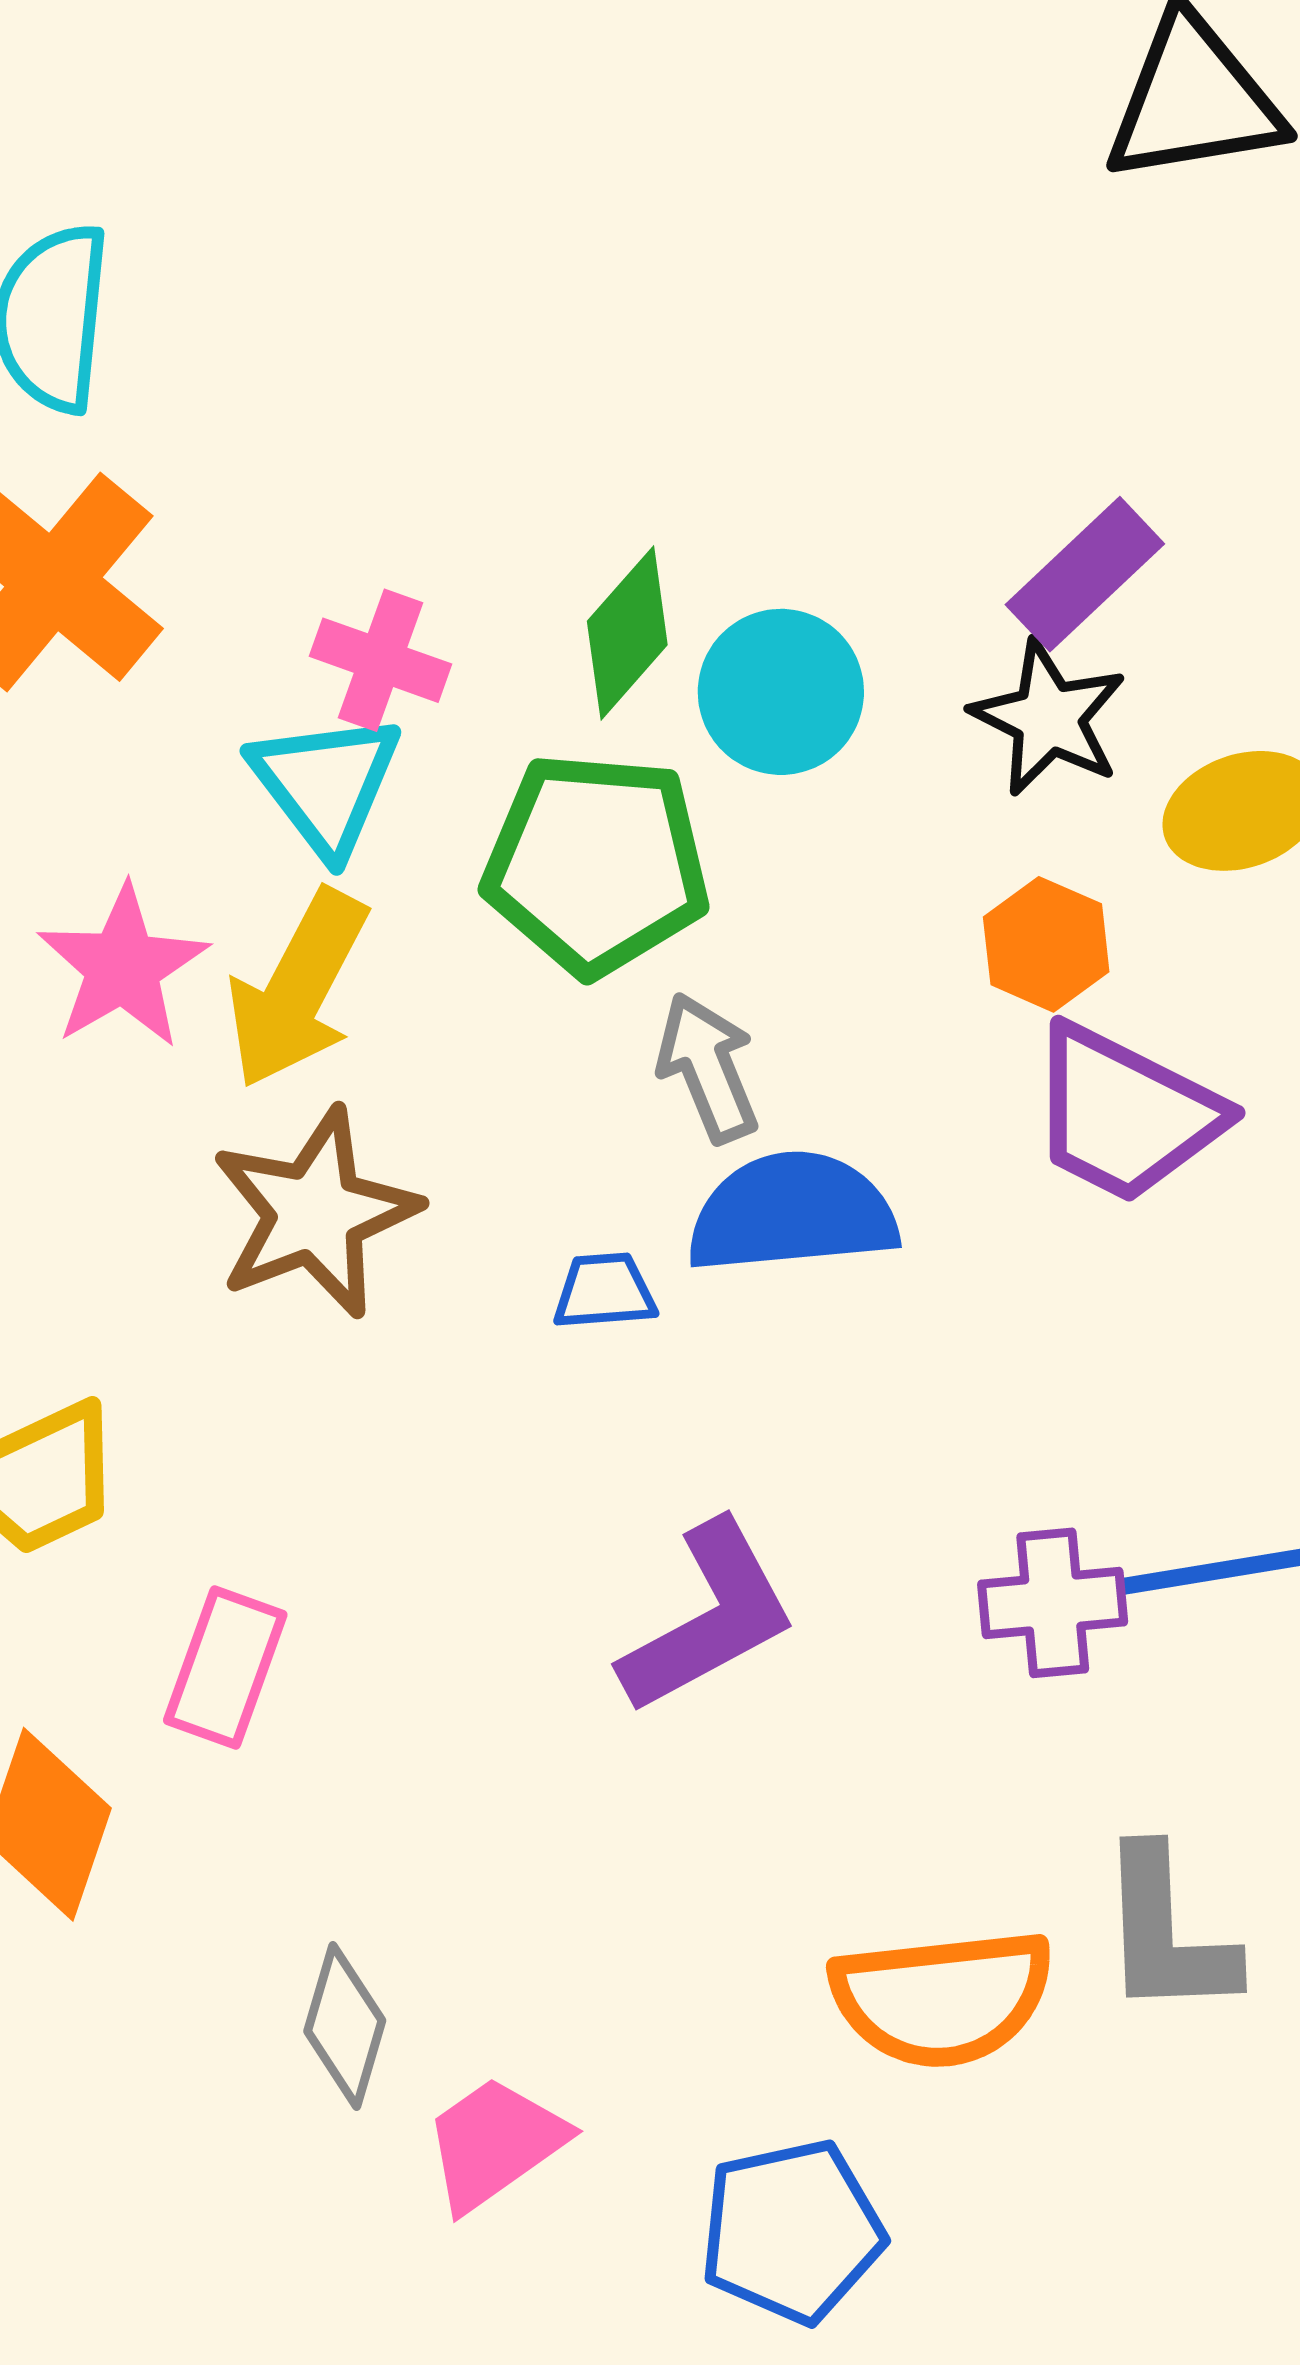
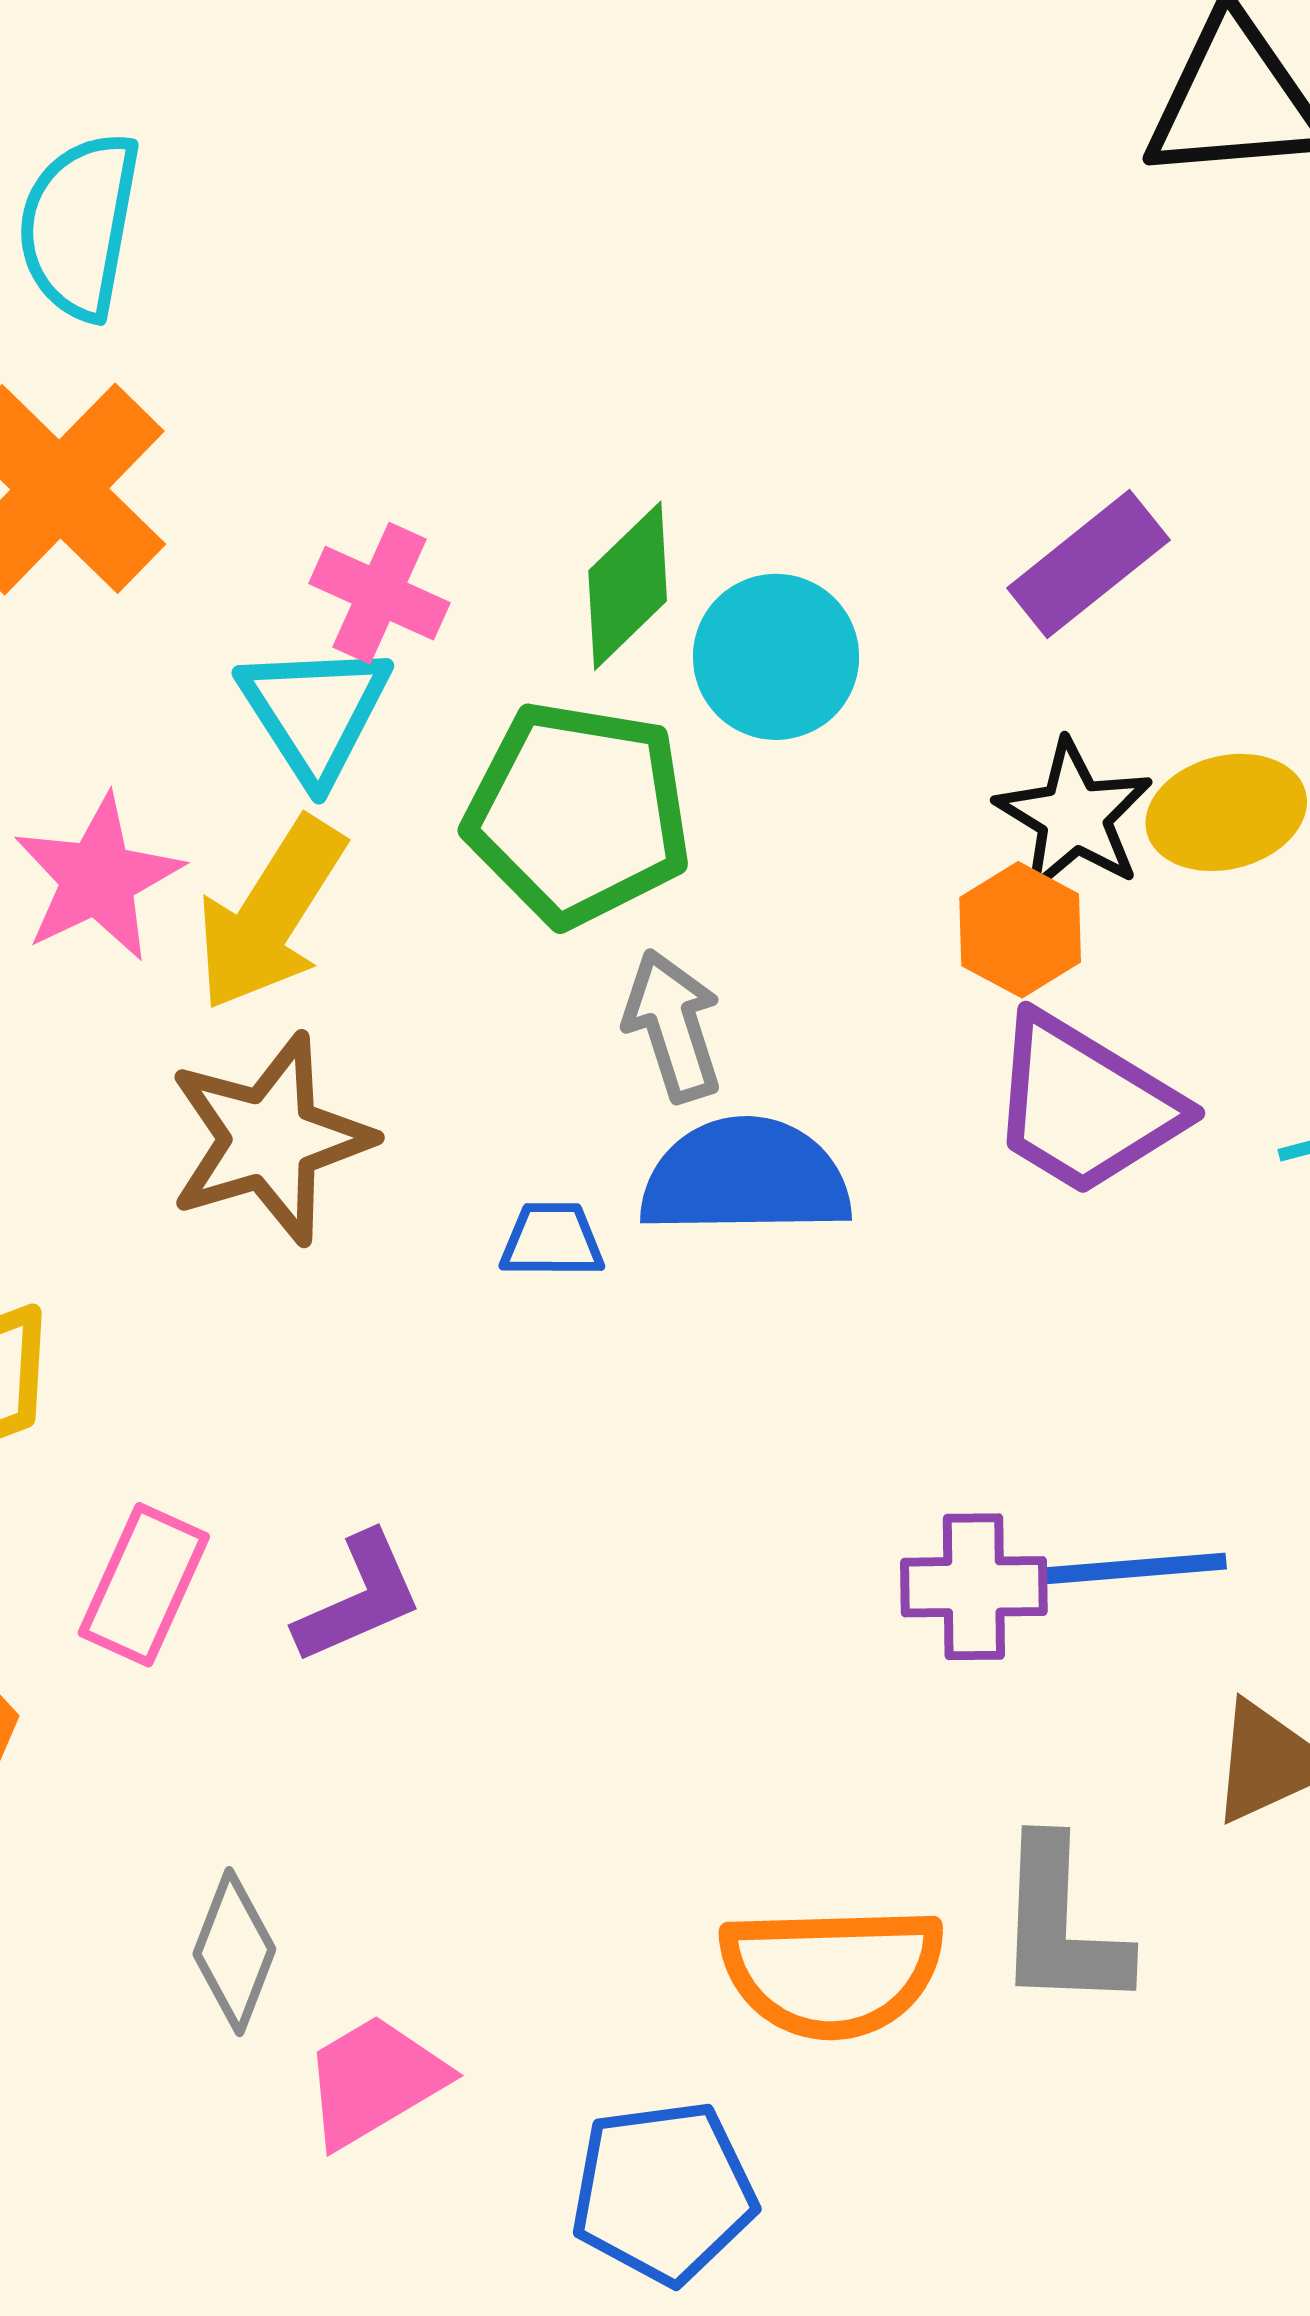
black star: (1049, 718) -> (1074, 816), moved
purple L-shape: (709, 1618) -> (359, 1598), moved, size x0.7

